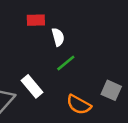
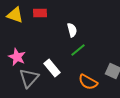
red rectangle: (36, 20) -> (40, 13), moved

